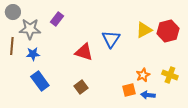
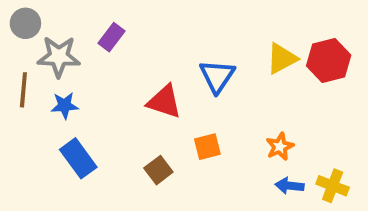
yellow cross: (170, 75) -> (333, 186), moved
orange square: (129, 90) -> (207, 147), moved

